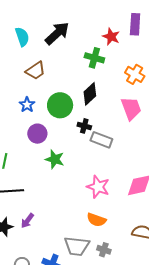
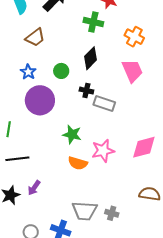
green circle: (60, 105) -> (61, 71), size x0.6
purple circle: (37, 134) -> (40, 100), size x1.5
green star: (55, 159) -> (72, 134), moved
pink star: (98, 187) -> (103, 151), turned -30
orange semicircle: (96, 220) -> (78, 163), moved

